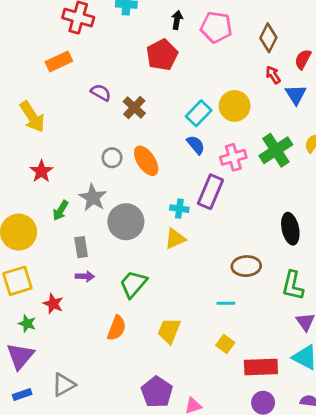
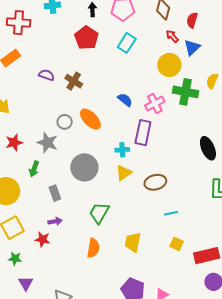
blue triangle: (296, 95) -> (192, 47), turned 30
yellow circle: (235, 106) -> (169, 65), moved
cyan rectangle: (199, 113) -> (127, 43), moved
green cross: (276, 150) -> (185, 92), turned -35
red star: (41, 171) -> (14, 142), turned 30
gray star: (93, 198) -> (47, 143), moved
brown ellipse: (246, 266) -> (155, 182), moved
purple arrow: (85, 276) -> (55, 221), moved
green star: (27, 324) -> (15, 259), moved
purple triangle: (20, 356) -> (26, 283), size x0.7

